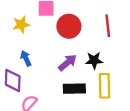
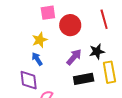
yellow star: (21, 25) -> (40, 40), moved

